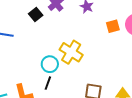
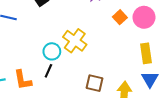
orange square: (113, 26) -> (120, 17), turned -32

